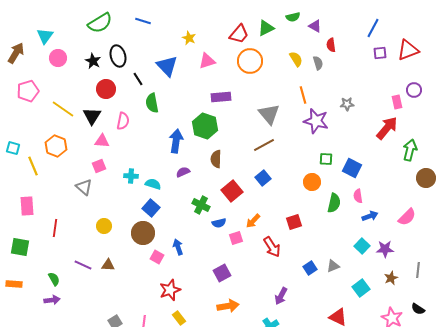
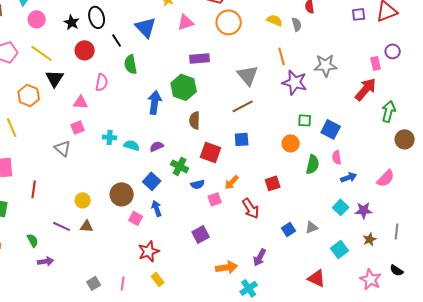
yellow semicircle: (296, 59) -> (275, 20), turned -35
gray star: (347, 104) -> (326, 65), size x1.6
yellow line: (63, 109) -> (42, 53), moved
black triangle: (92, 116) -> (55, 78), moved
orange hexagon: (56, 146) -> (29, 95), moved
purple semicircle: (183, 172) -> (157, 146), moved
blue square: (263, 178) -> (242, 139), turned 35
red square: (232, 191) -> (211, 152), turned -30
blue square: (151, 208) -> (152, 181), moved
yellow circle: (104, 226) -> (83, 200), moved
purple arrow: (52, 300) -> (46, 261), moved
orange arrow: (228, 306) -> (227, 267), moved

